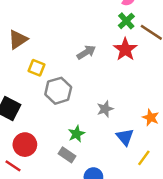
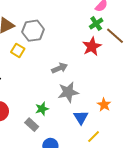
gray arrow: (86, 52) -> (60, 68), moved
gray hexagon: (58, 91) -> (33, 31), moved
gray star: (105, 109) -> (68, 92), size x1.5

